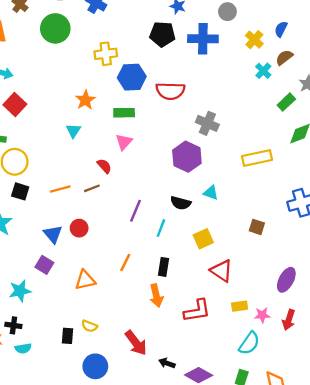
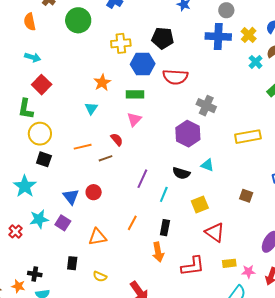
black pentagon: (162, 34) -> (163, 38), moved
blue cross: (203, 39) -> (218, 36), moved
orange line: (60, 189) -> (83, 147), moved
cyan star: (20, 291) -> (39, 219), moved
black rectangle: (68, 336) -> (72, 263), moved

